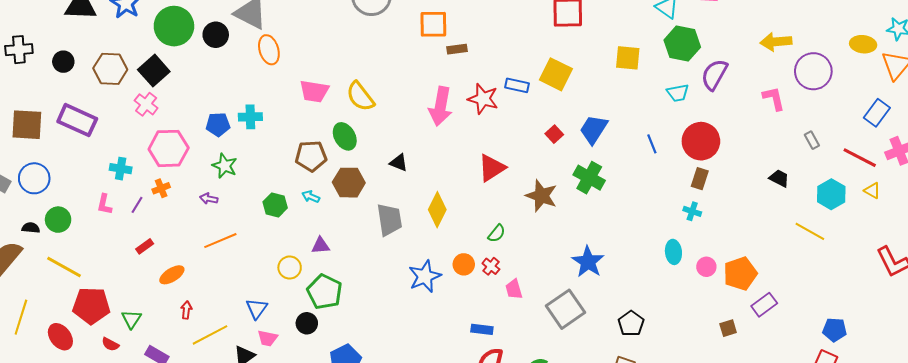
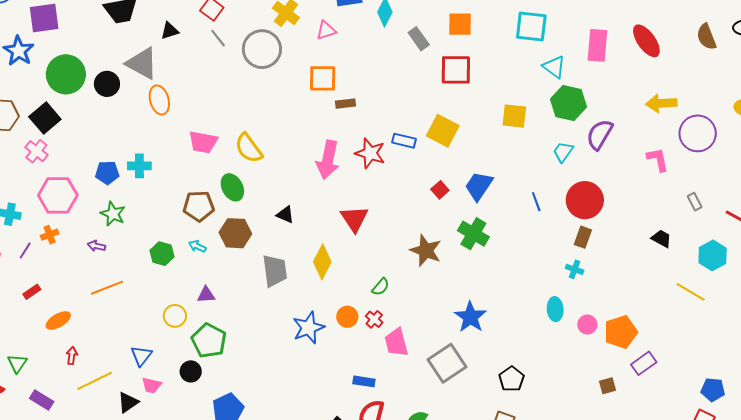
cyan trapezoid: (678, 93) -> (563, 152), turned 135
red triangle: (492, 168) -> (354, 219), moved, turned -32
pink trapezoid: (514, 289) -> (396, 342), size x1.4

